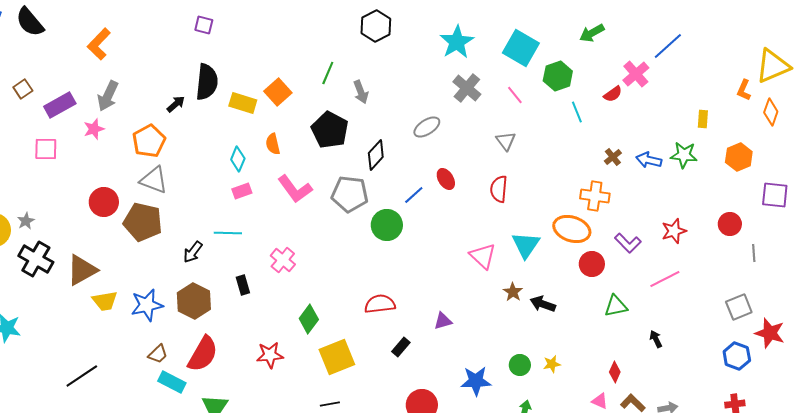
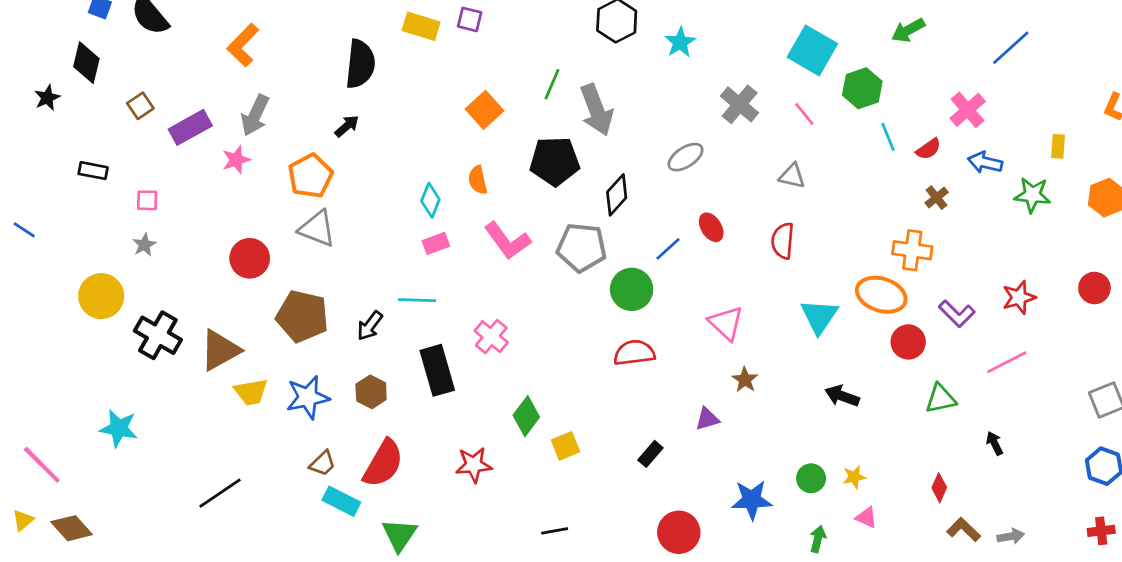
purple square: (204, 25) -> (470, 19), moved
cyan star: (457, 42) -> (680, 42), moved, size x0.7
pink cross: (636, 74) -> (968, 110), moved
black semicircle: (207, 82) -> (360, 64), moved
gray arrow: (361, 92) -> (596, 110), size x1.6
red semicircle: (613, 94) -> (928, 149), moved
yellow rectangle: (243, 103) -> (421, 26), moved
black pentagon: (330, 130) -> (555, 161), turned -30
gray triangle: (506, 141) -> (792, 176), turned -40
pink square: (46, 149) -> (147, 200), moved, size x0.7
blue arrow: (649, 160) -> (985, 162), moved
gray star: (26, 221) -> (144, 245), moved
brown pentagon: (143, 222) -> (302, 316), moved
pink triangle: (483, 256) -> (726, 323), moved
black rectangle: (243, 285) -> (437, 370), size x1.8
brown star: (513, 292) -> (745, 380), moved
brown hexagon: (194, 301) -> (371, 392), size x0.7
red semicircle: (380, 304) -> (634, 353), moved
yellow square: (337, 357) -> (565, 446), moved, size x0.6
pink triangle: (600, 401) -> (866, 517), moved

